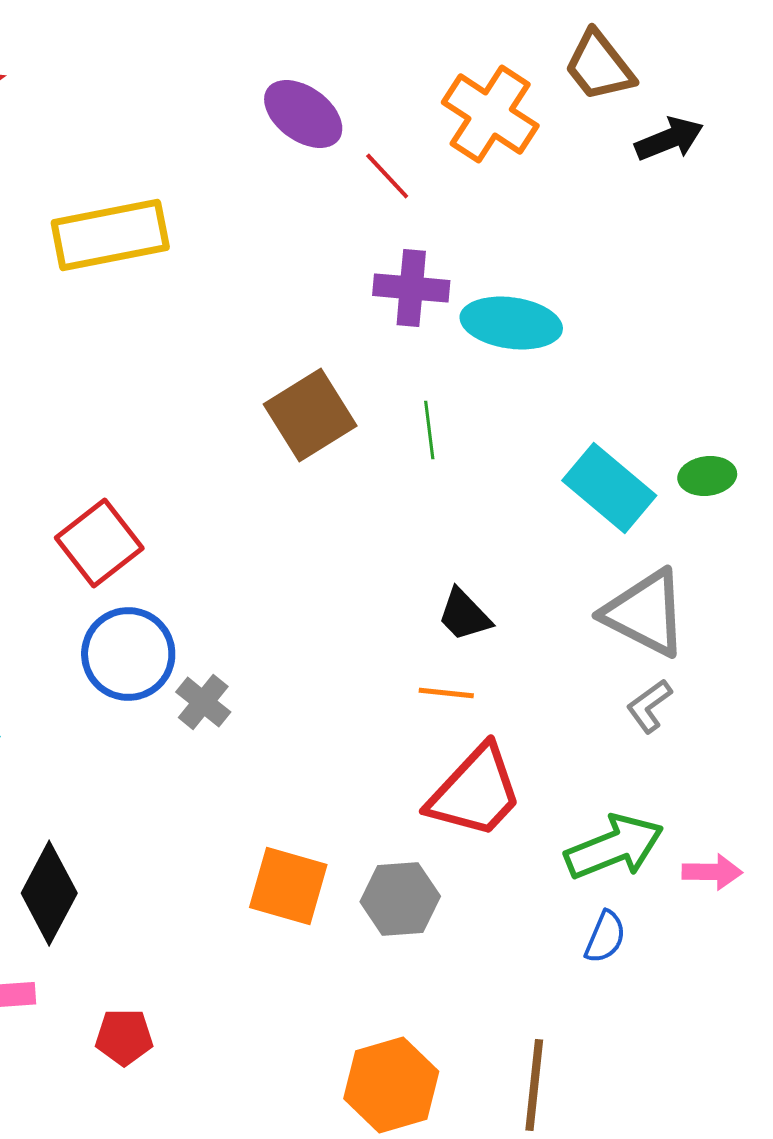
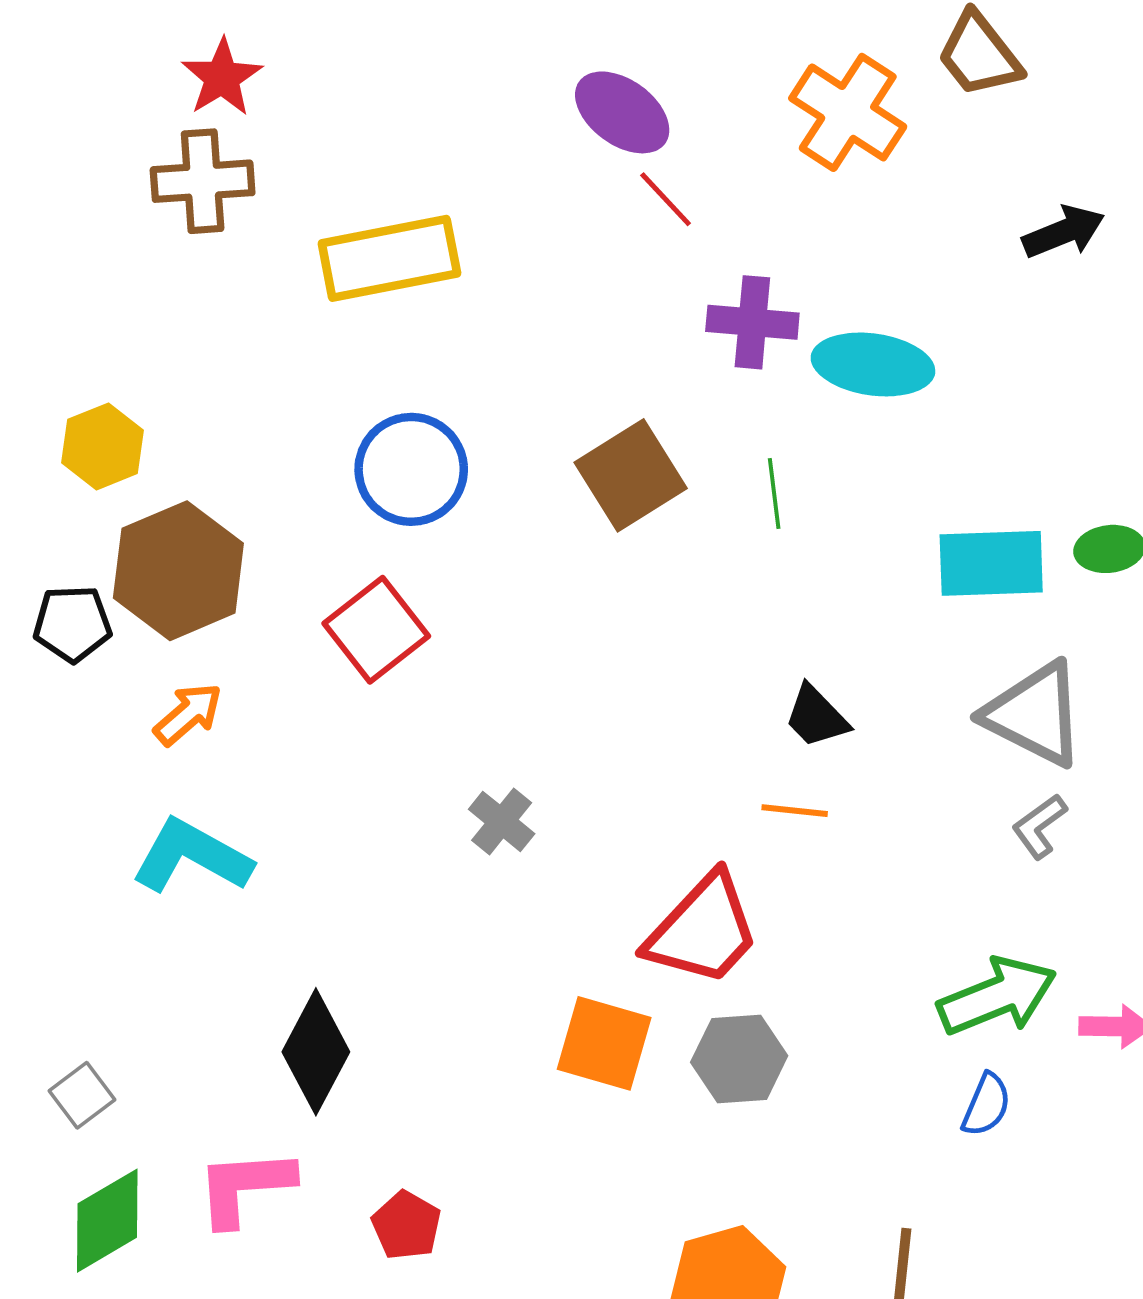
black arrow: (669, 139) -> (1064, 232), moved
red line: (387, 176) -> (666, 199), moved
cyan rectangle: (609, 488) -> (991, 563), turned -42
blue circle: (128, 654) -> (411, 469), moved
red trapezoid: (475, 792) -> (703, 930), moved
red pentagon: (124, 1037) -> (406, 1225), turned 30

